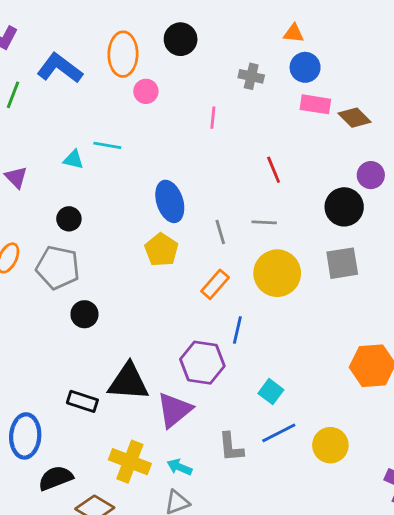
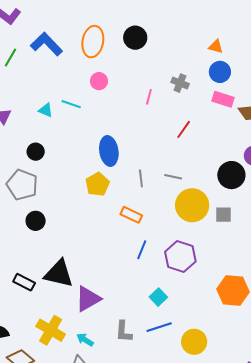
gray cross: (251, 76) -> (180, 83), moved
pink circle: (146, 91) -> (99, 81), moved
red line: (274, 170) -> (184, 129), moved, turned 48
gray square: (342, 263) -> (224, 215), size x0.7
yellow circle: (277, 273) -> (192, 205), moved
orange rectangle: (215, 284) -> (131, 215), turned 65
purple hexagon: (202, 363) -> (180, 257), moved

